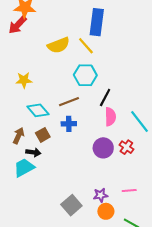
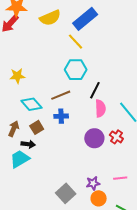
blue rectangle: (97, 22) -> (85, 19), turned 45
yellow semicircle: (59, 45) -> (50, 18), moved

